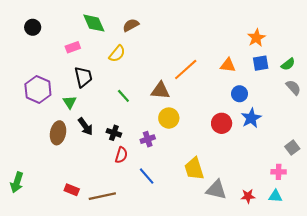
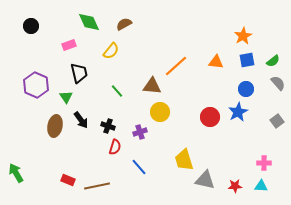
blue circle: (240, 94) -> (246, 89), moved
gray square: (292, 148) -> (277, 121), moved
green arrow: (17, 182) -> (16, 173), turned 132

